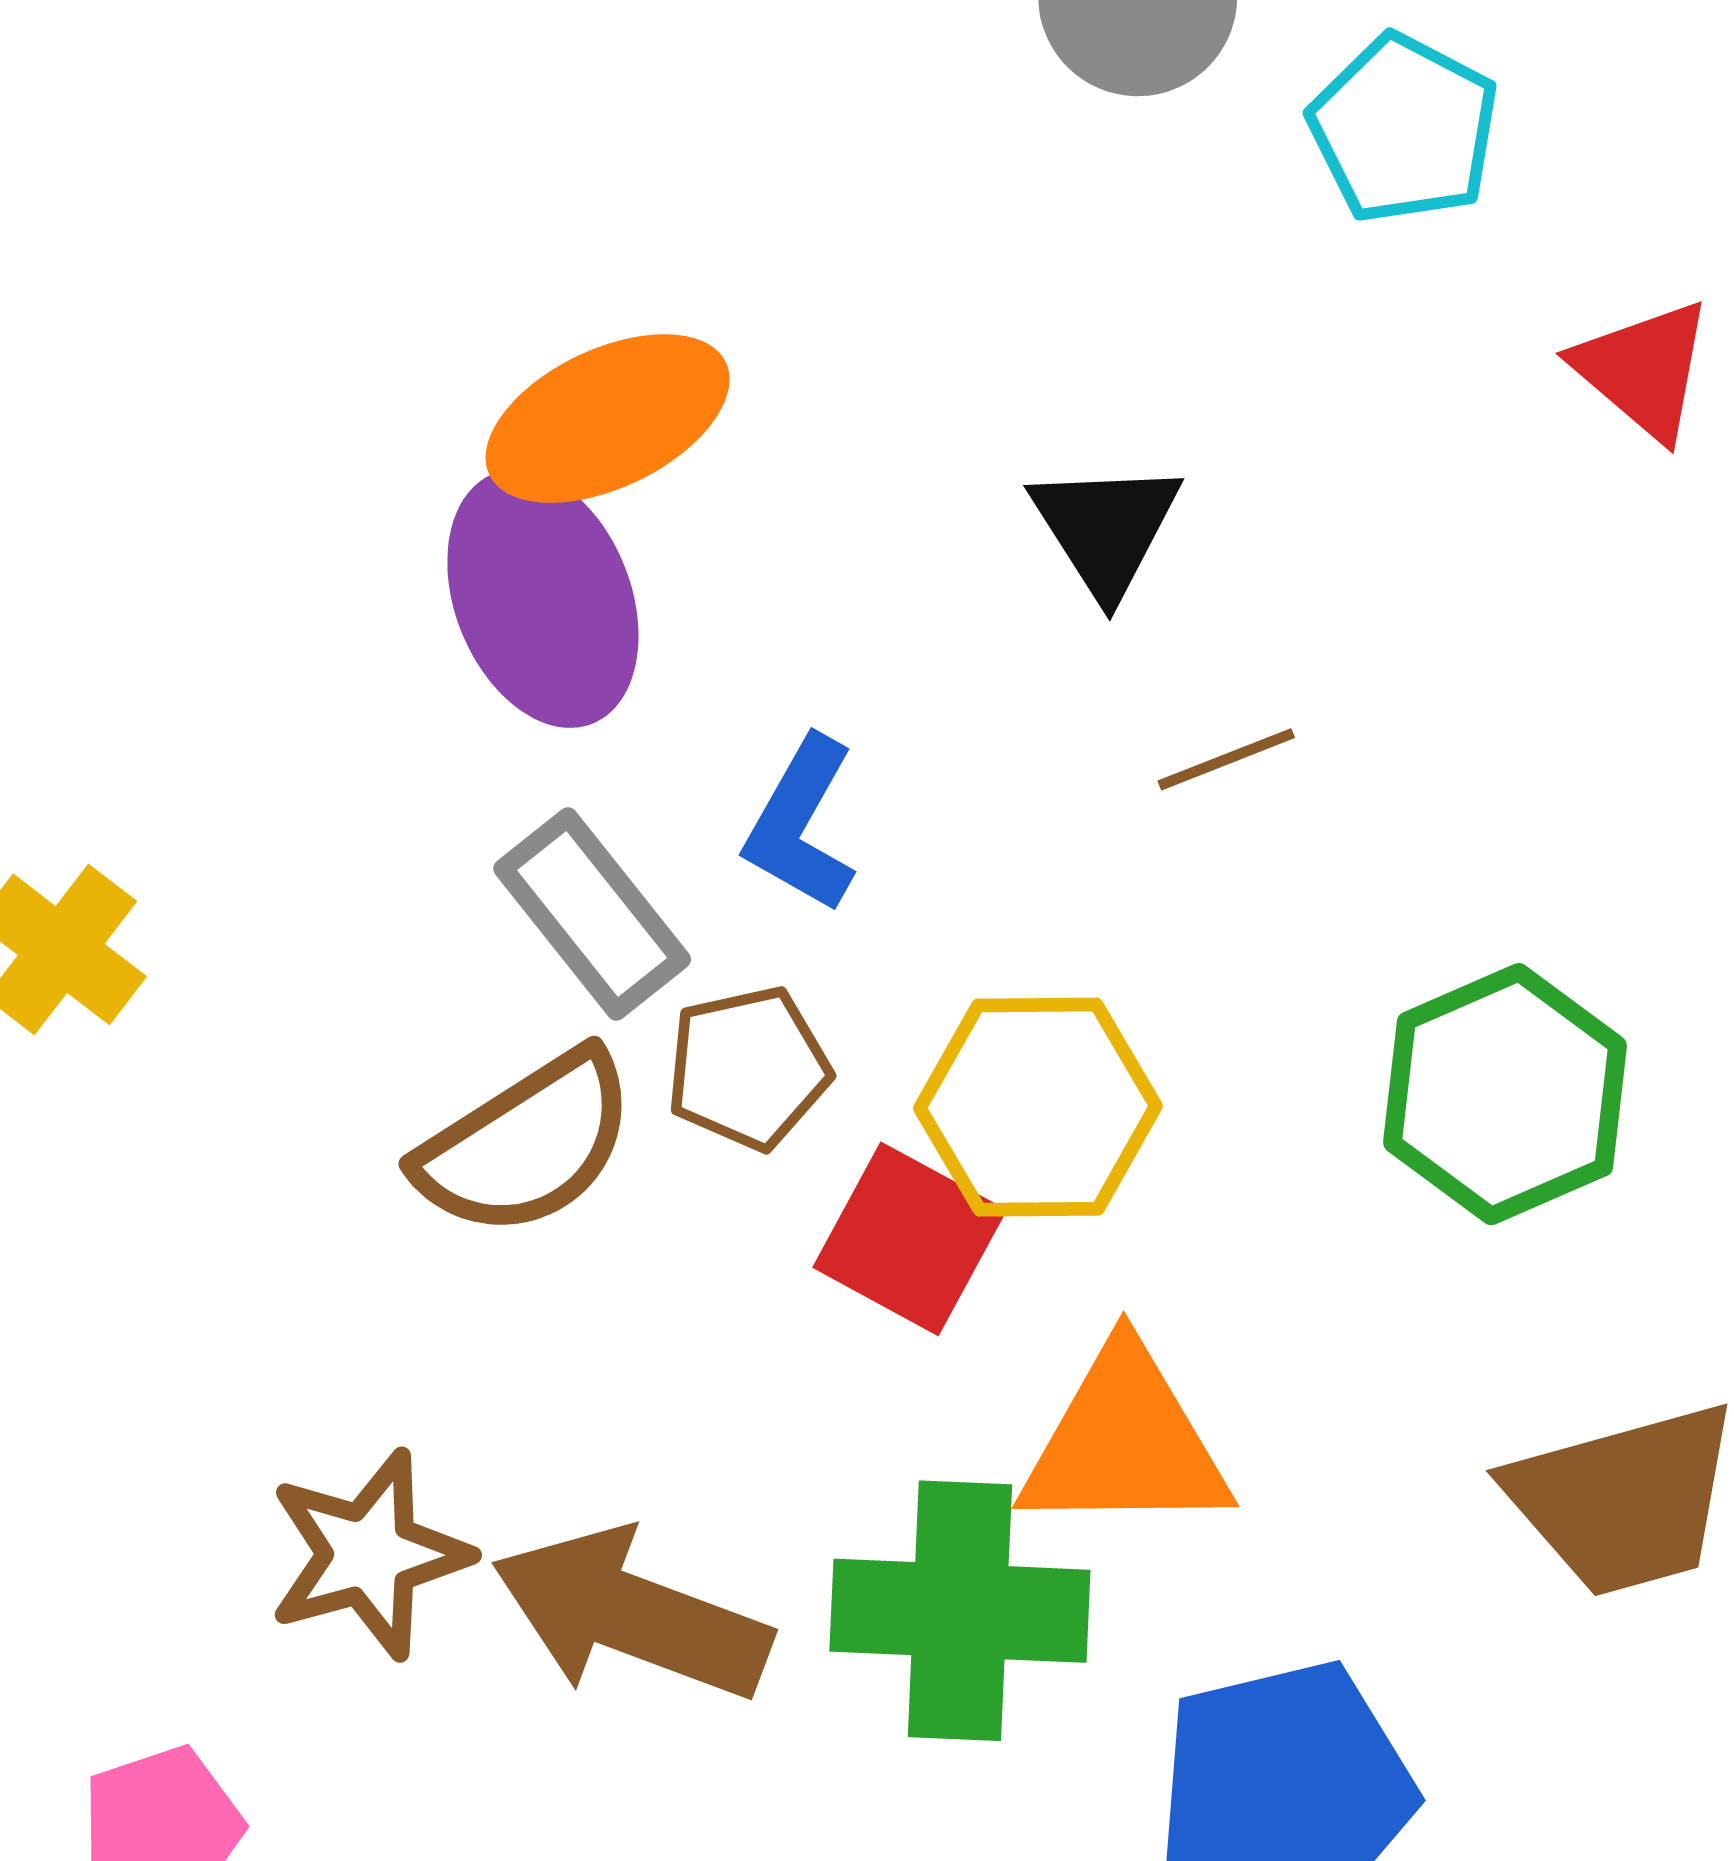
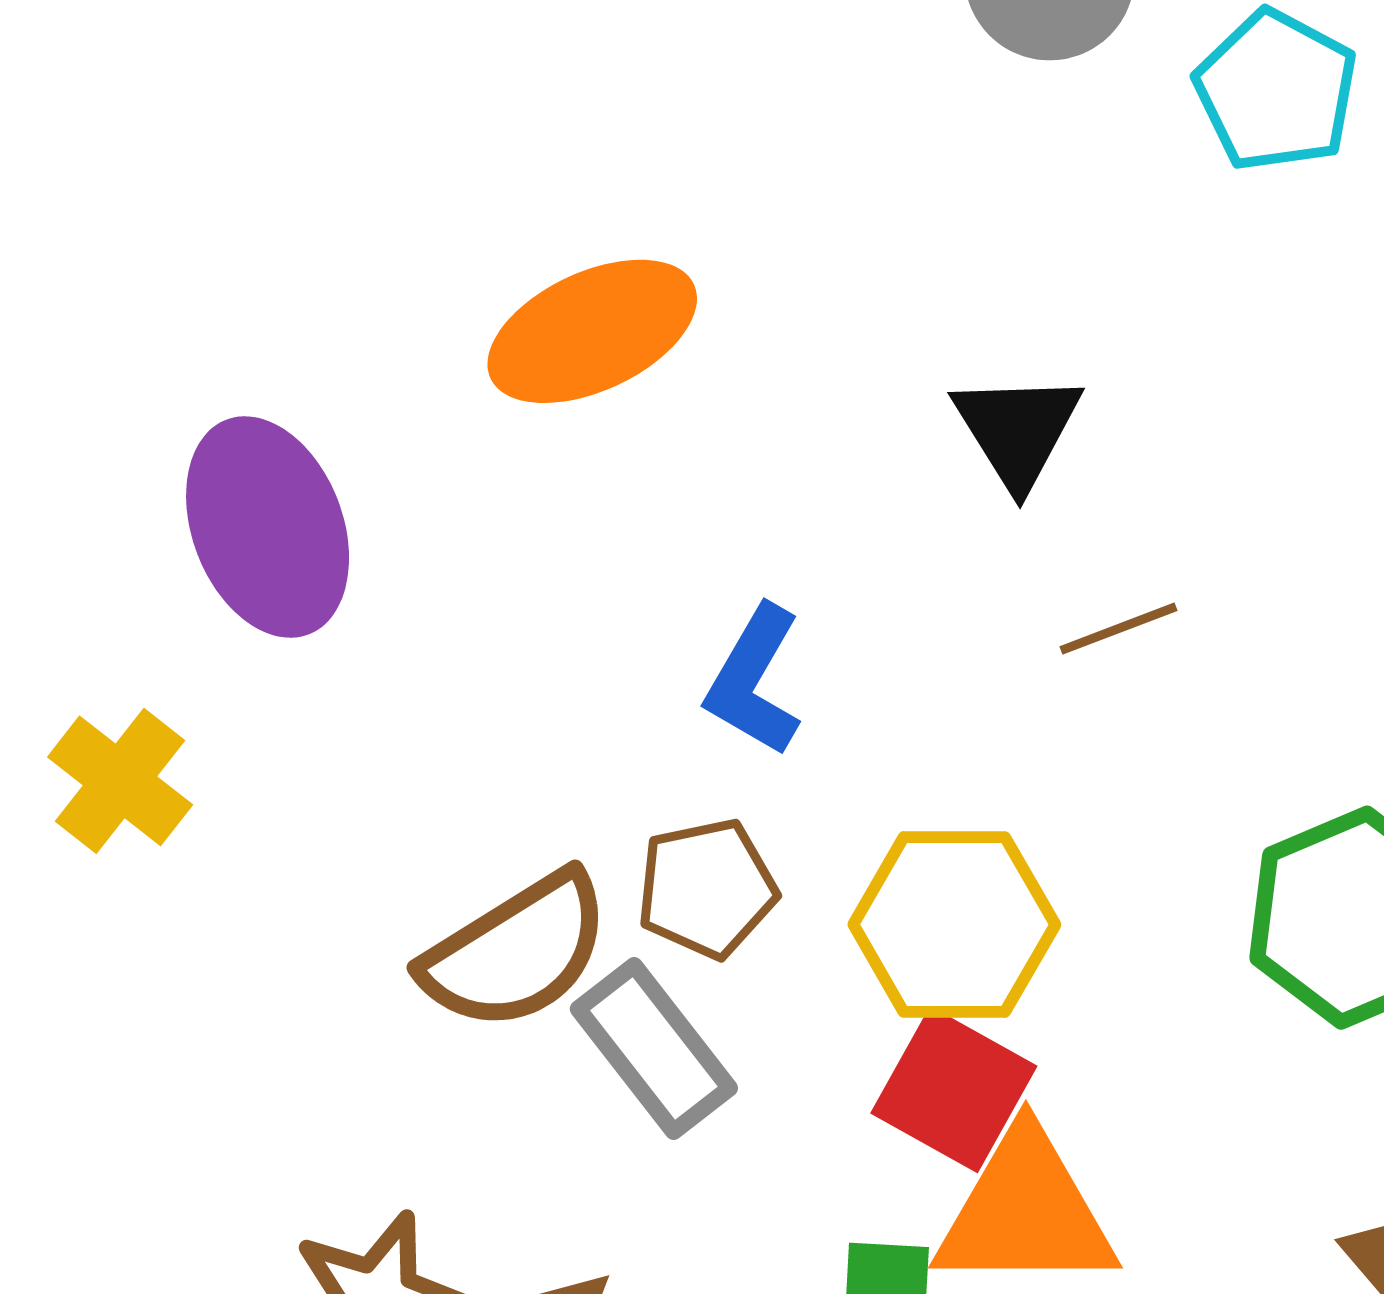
purple ellipse: (543, 599) -> (268, 527), moved
gray rectangle: (592, 914) -> (654, 1049), moved
red square: (910, 1239) -> (954, 1090), moved

